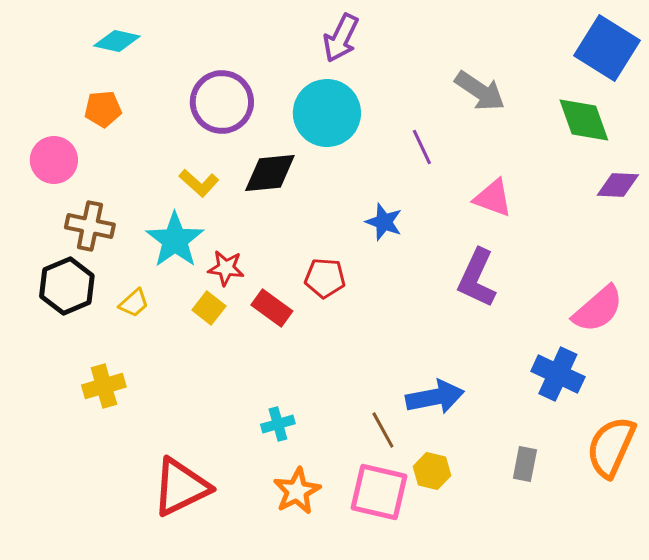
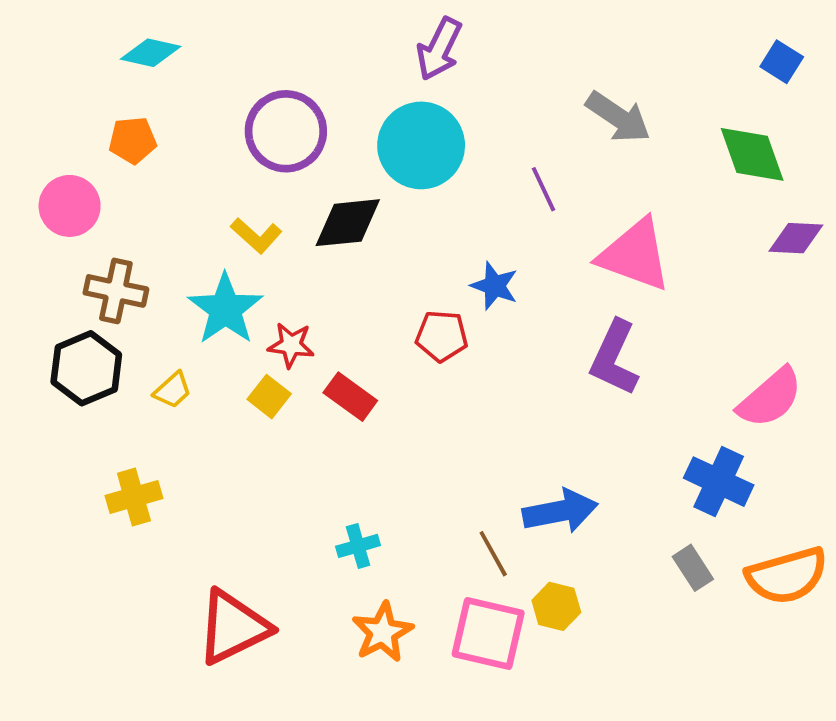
blue square: (607, 48) -> (782, 62), size x0.5
pink triangle: (493, 198) -> (635, 255), size x1.5
red pentagon: (325, 278) -> (442, 336), moved
orange semicircle: (611, 447) -> (787, 576), turned -130
gray rectangle: (525, 464) -> (693, 568), moved, turned -44

